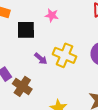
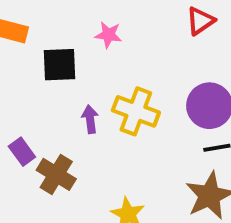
purple arrow: (41, 59) -> (90, 119), turned -136

